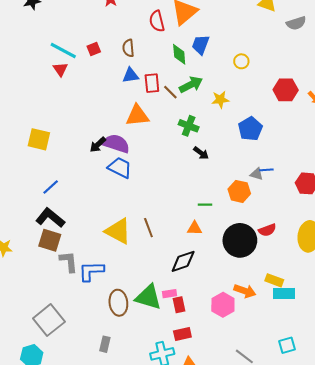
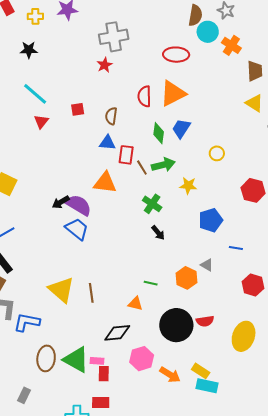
cyan line: (63, 51) -> (35, 94), moved
blue line: (266, 170) -> (236, 248), moved
pink hexagon: (223, 305) -> (142, 359), moved

